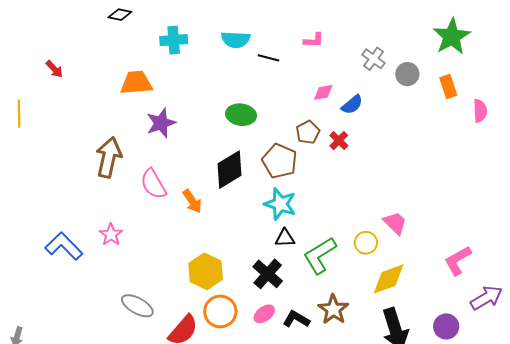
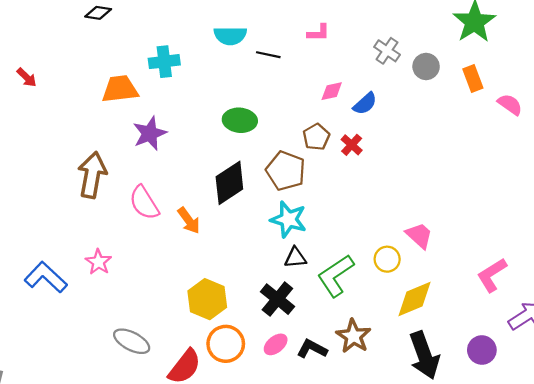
cyan cross: (174, 40) -> (164, 62), moved
pink semicircle: (480, 111) -> (510, 104), turned -50

